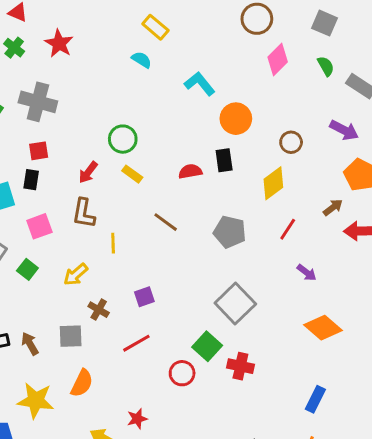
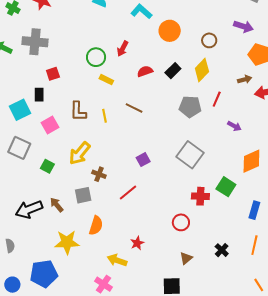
red square: (39, 151) -> (53, 74), moved
black rectangle: (224, 160) -> (173, 71), moved, turned 63
red arrow: (88, 172) -> (123, 49), moved
brown arrow: (333, 207) -> (245, 79), turned 32
gray pentagon: (230, 232) -> (190, 107), moved
yellow line: (113, 243) -> (104, 116), moved
green square: (27, 269) -> (47, 166), moved
yellow arrow: (76, 275) -> (80, 153), size x1.4
purple square: (144, 297) -> (143, 160), moved
orange diamond: (323, 328) -> (251, 161), turned -55
green square: (207, 346) -> (226, 187), moved
red circle: (182, 373) -> (181, 222), moved

